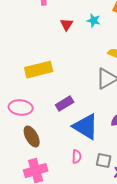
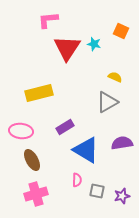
red triangle: (67, 25) -> (67, 48), size x2.0
gray square: (104, 161) -> (97, 191), moved

